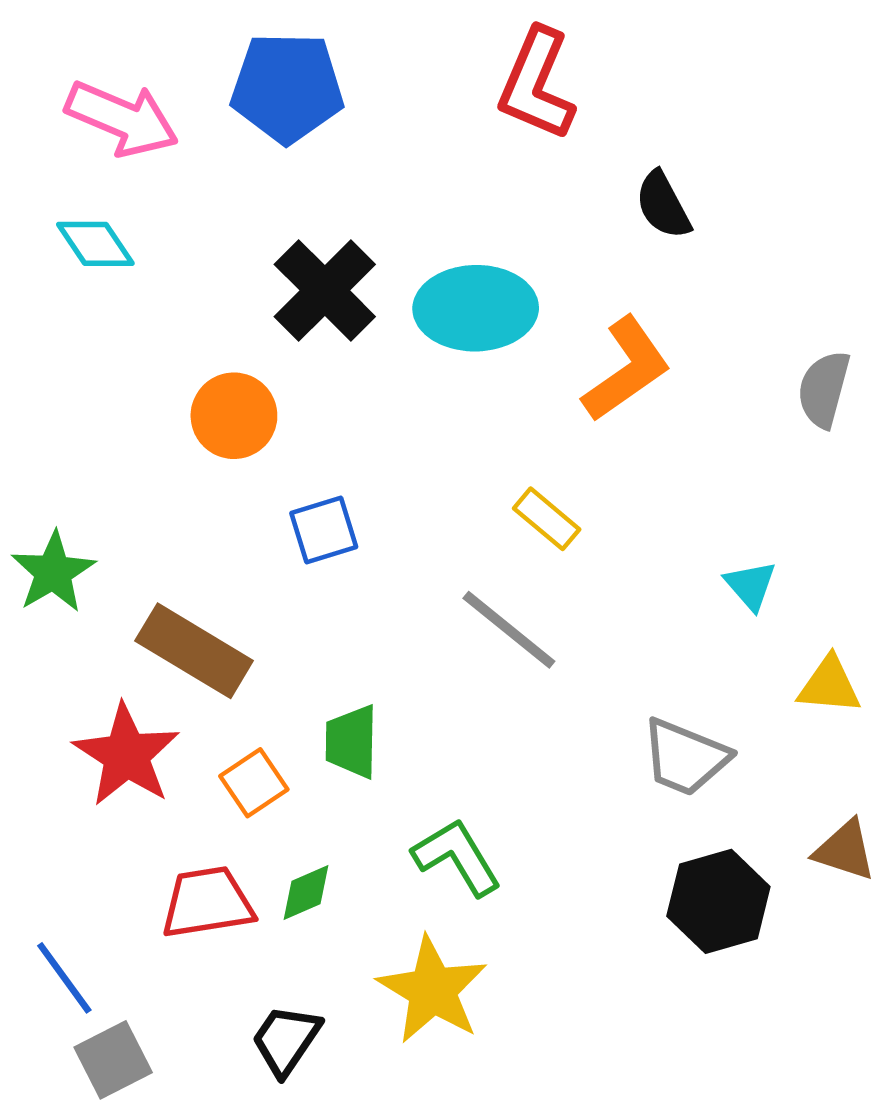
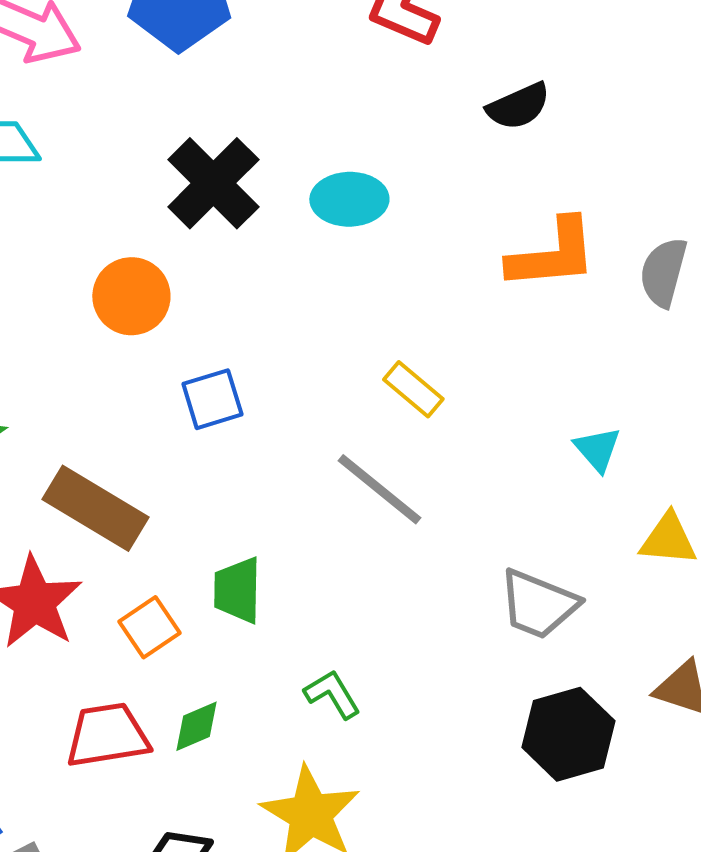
black semicircle: (663, 205) -> (518, 106), turned -86
cyan ellipse: (476, 308) -> (349, 199), size x0.7
orange L-shape: (626, 369) -> (552, 254), moved, turned 30
green L-shape: (457, 857) -> (332, 694), size x0.7

